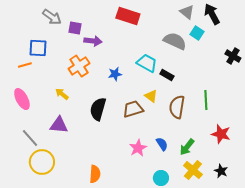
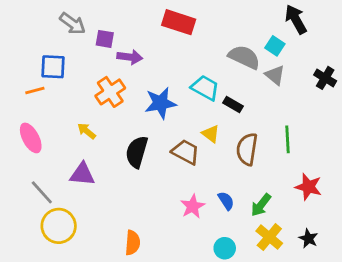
gray triangle: (187, 12) -> (275, 75), moved
blue star: (115, 74) -> (160, 103), size x1.6
brown trapezoid: (133, 109) -> (186, 152), turned 45

